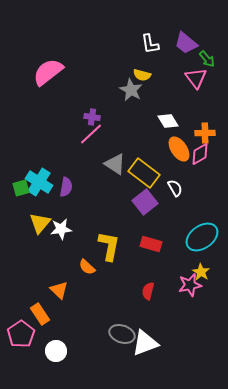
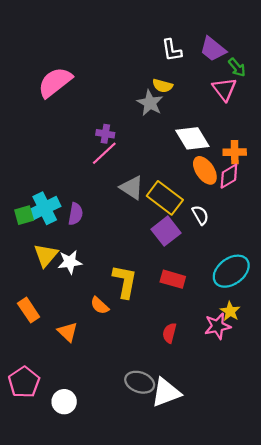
white diamond: (168, 121) -> (192, 138), size x1.4
cyan cross: (39, 182) -> (45, 208), turned 32
orange rectangle: (40, 314) -> (29, 310), moved

